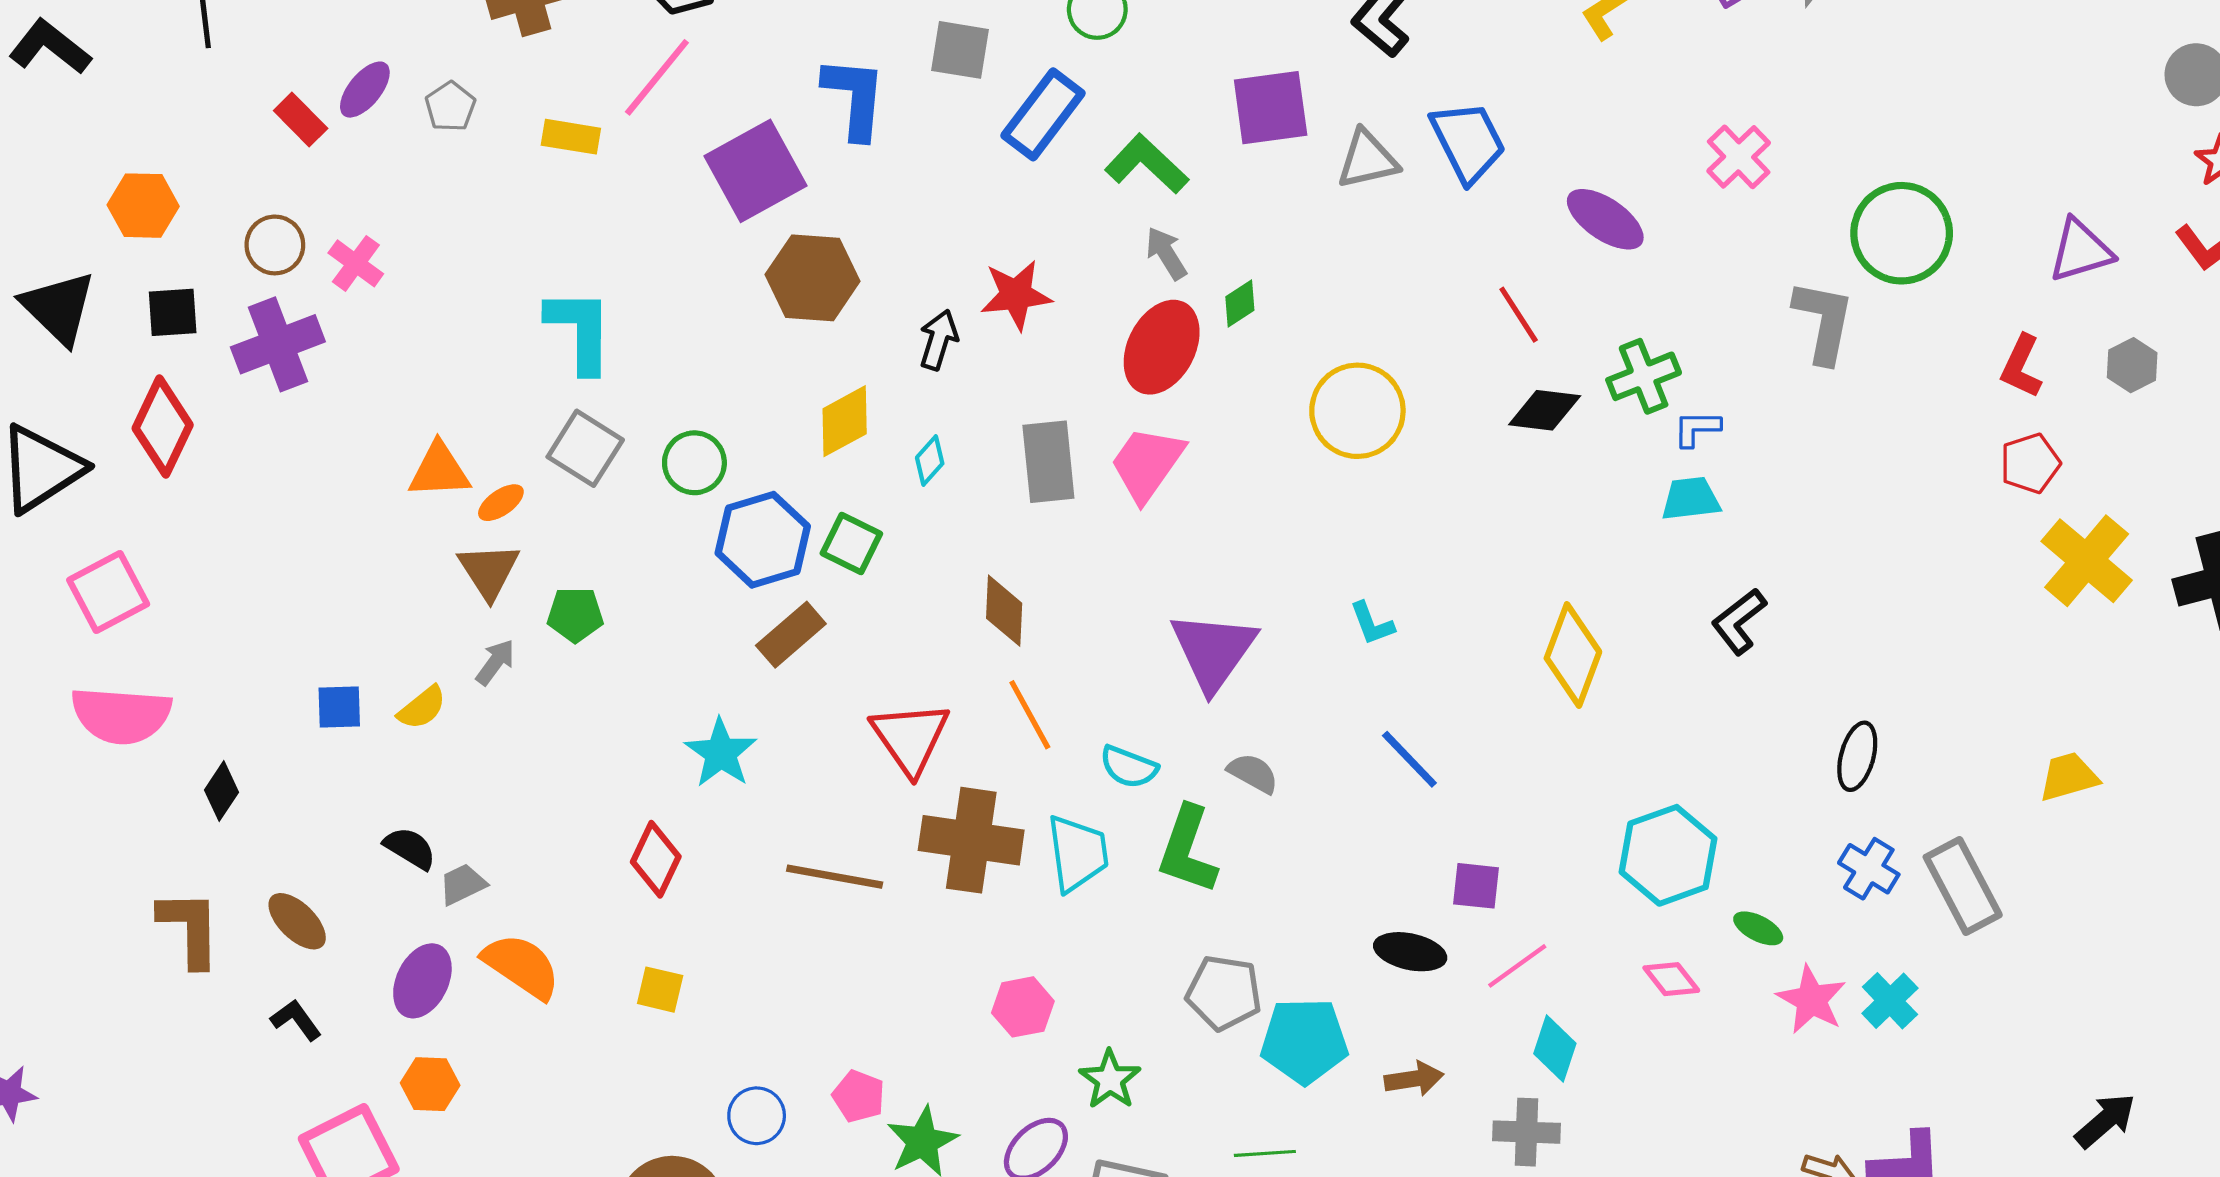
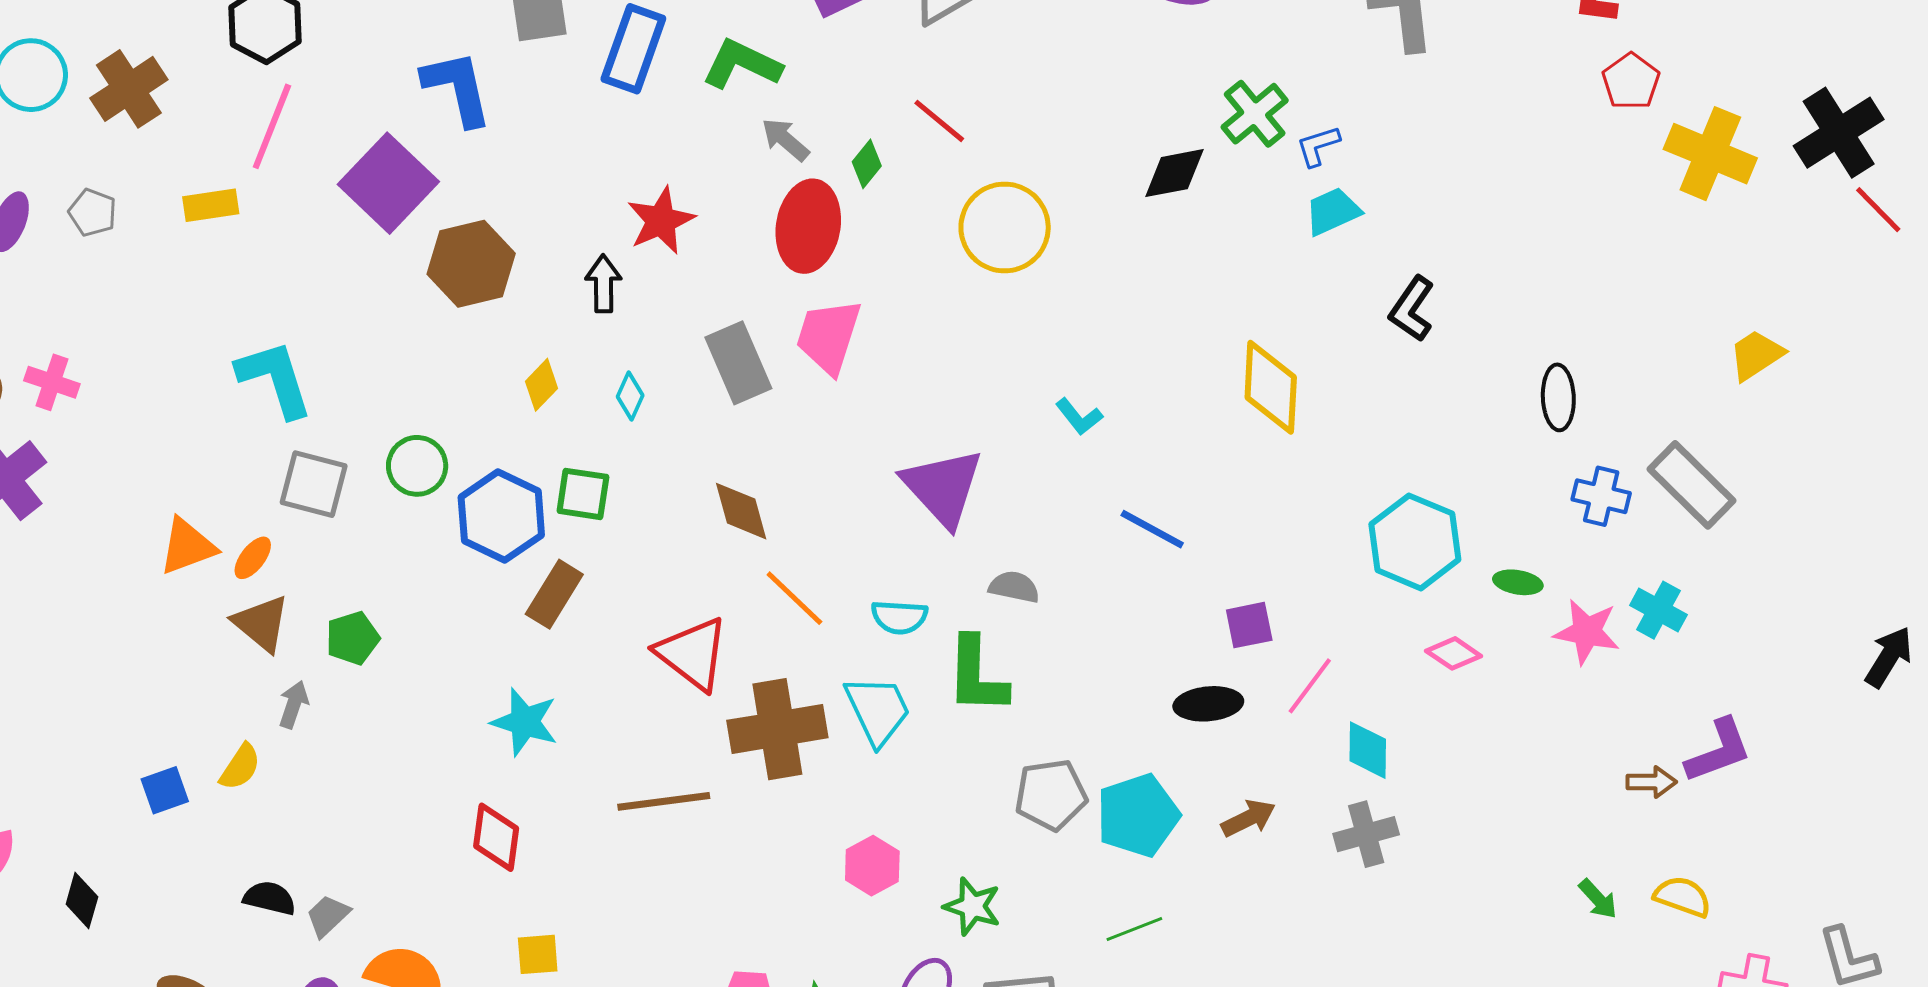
red line: (1519, 315) -> (939, 121), moved
yellow diamond: (845, 421) -> (542, 385), size x0.7

